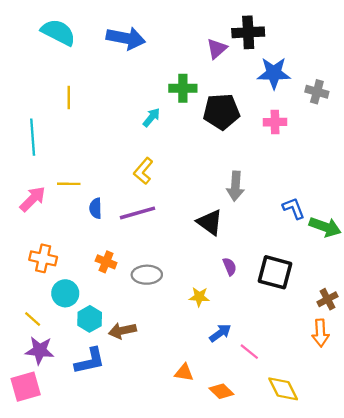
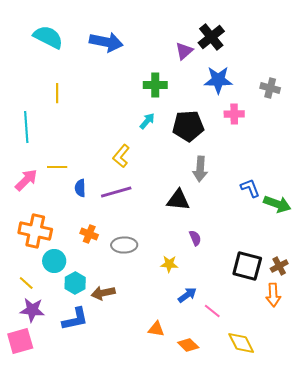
black cross: (248, 32) -> (211, 37), turned -36
blue star: (274, 73) -> (218, 80), moved
black pentagon: (221, 112) -> (188, 126), moved
cyan arrow: (151, 117) -> (147, 121), moved
black triangle: (210, 222) -> (178, 200), turned -30
orange cross: (43, 258) -> (35, 231), size x1.4
black square: (275, 272) -> (247, 266), moved

